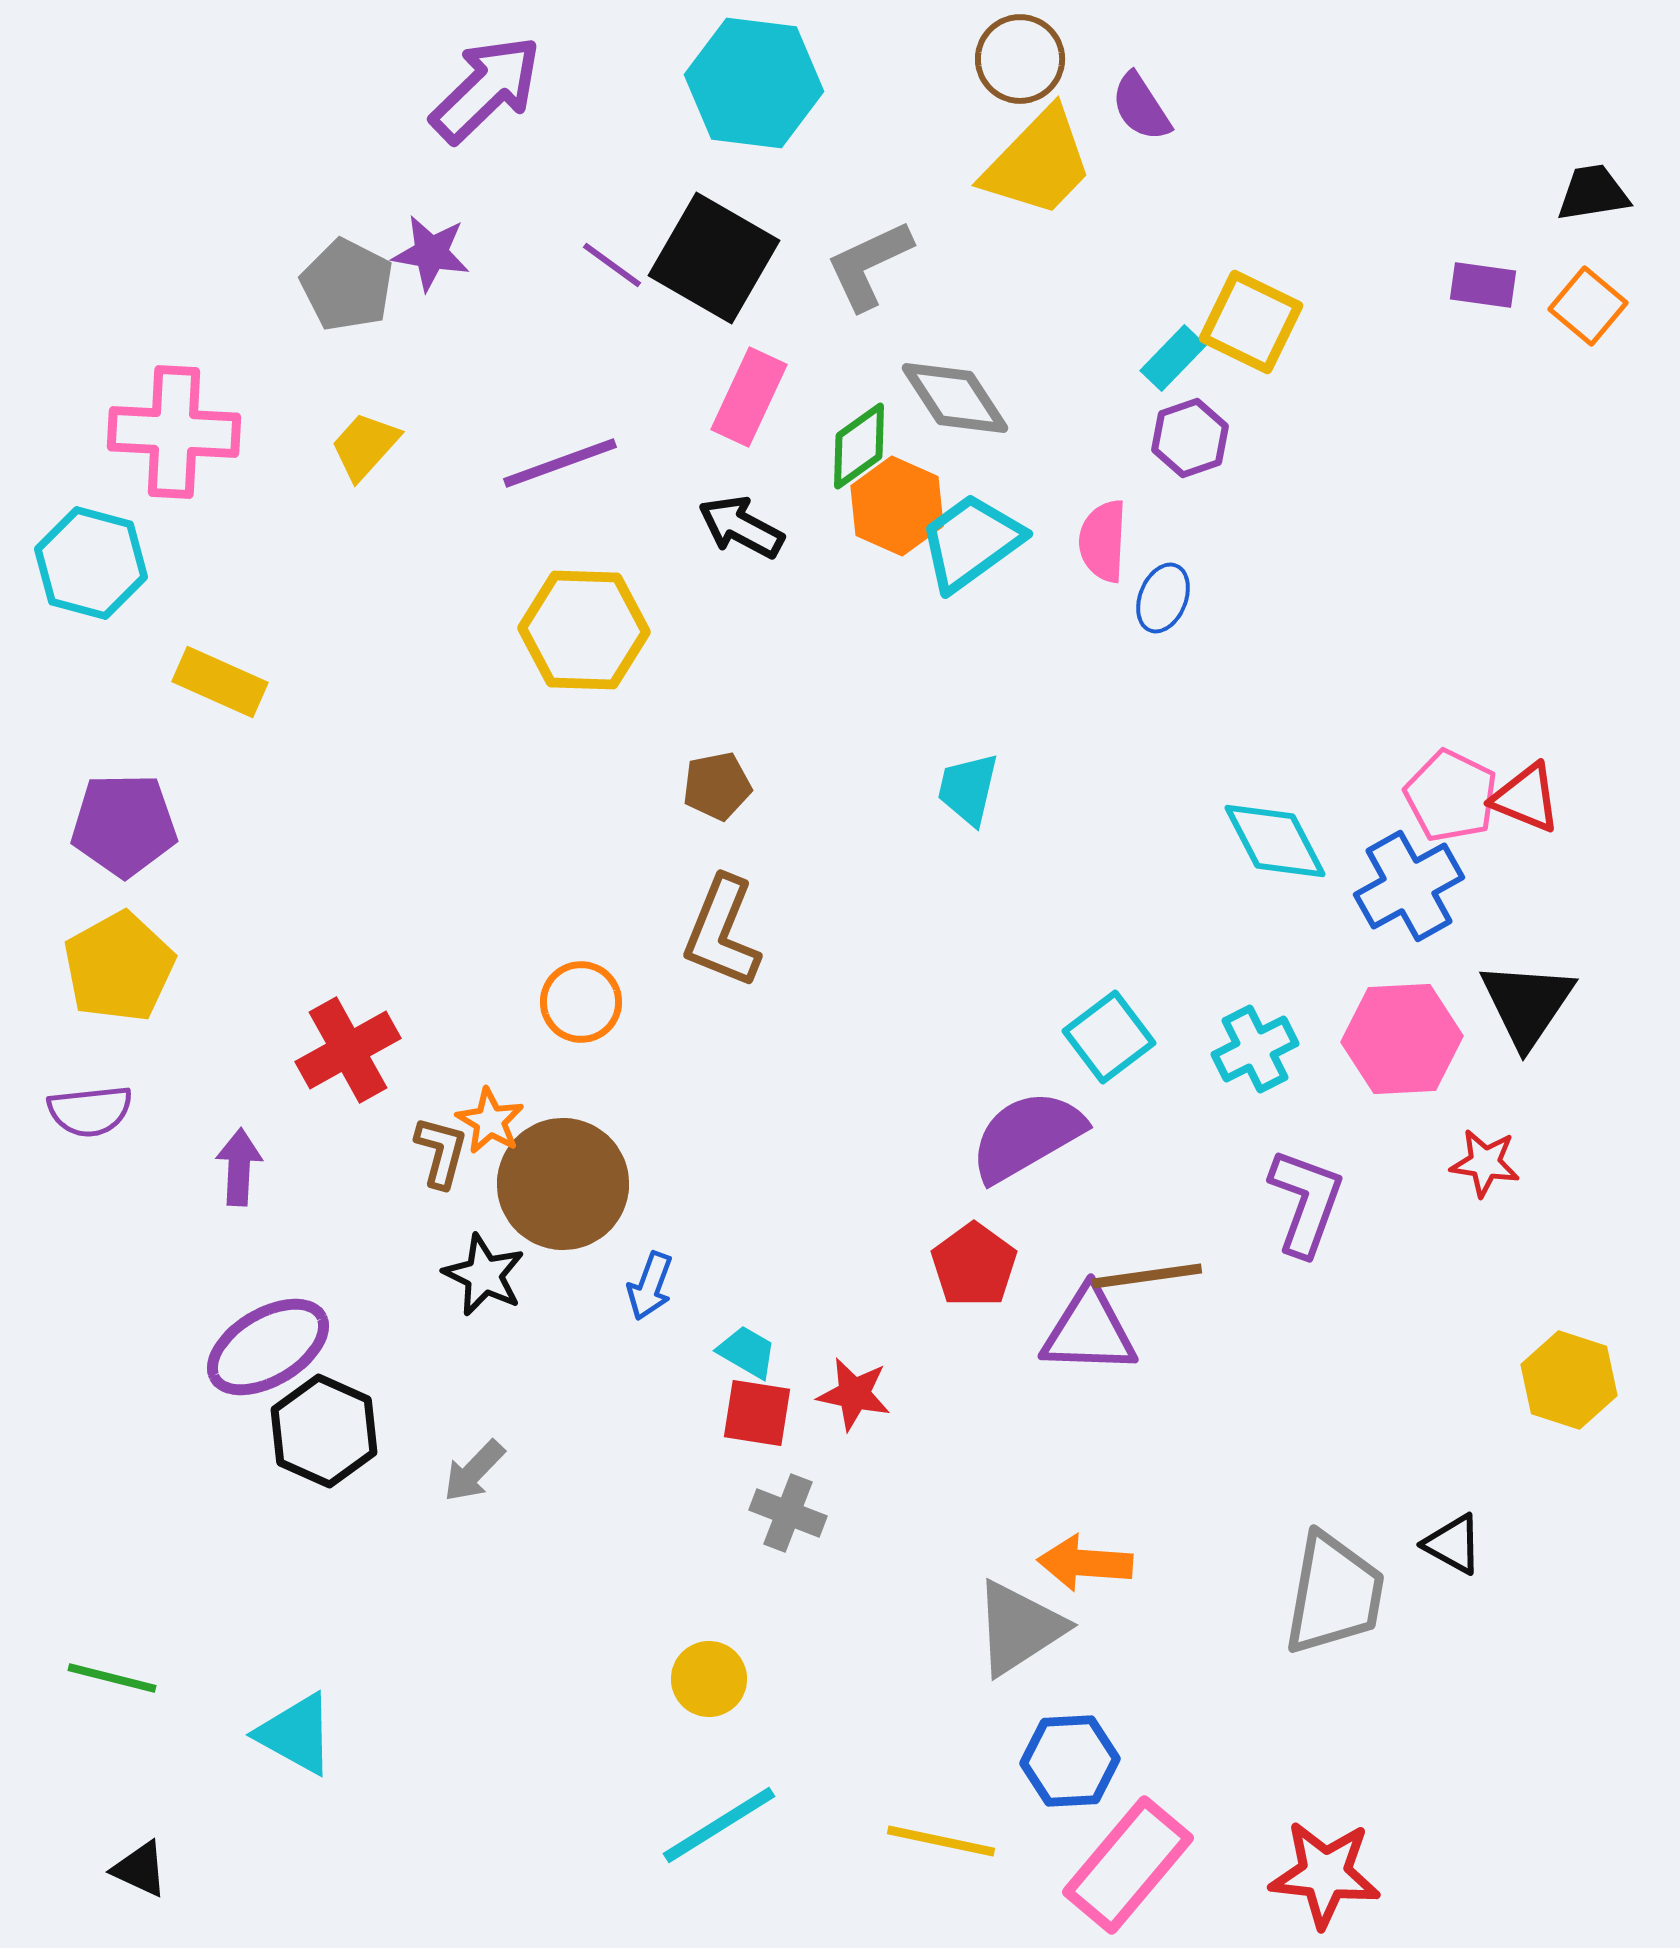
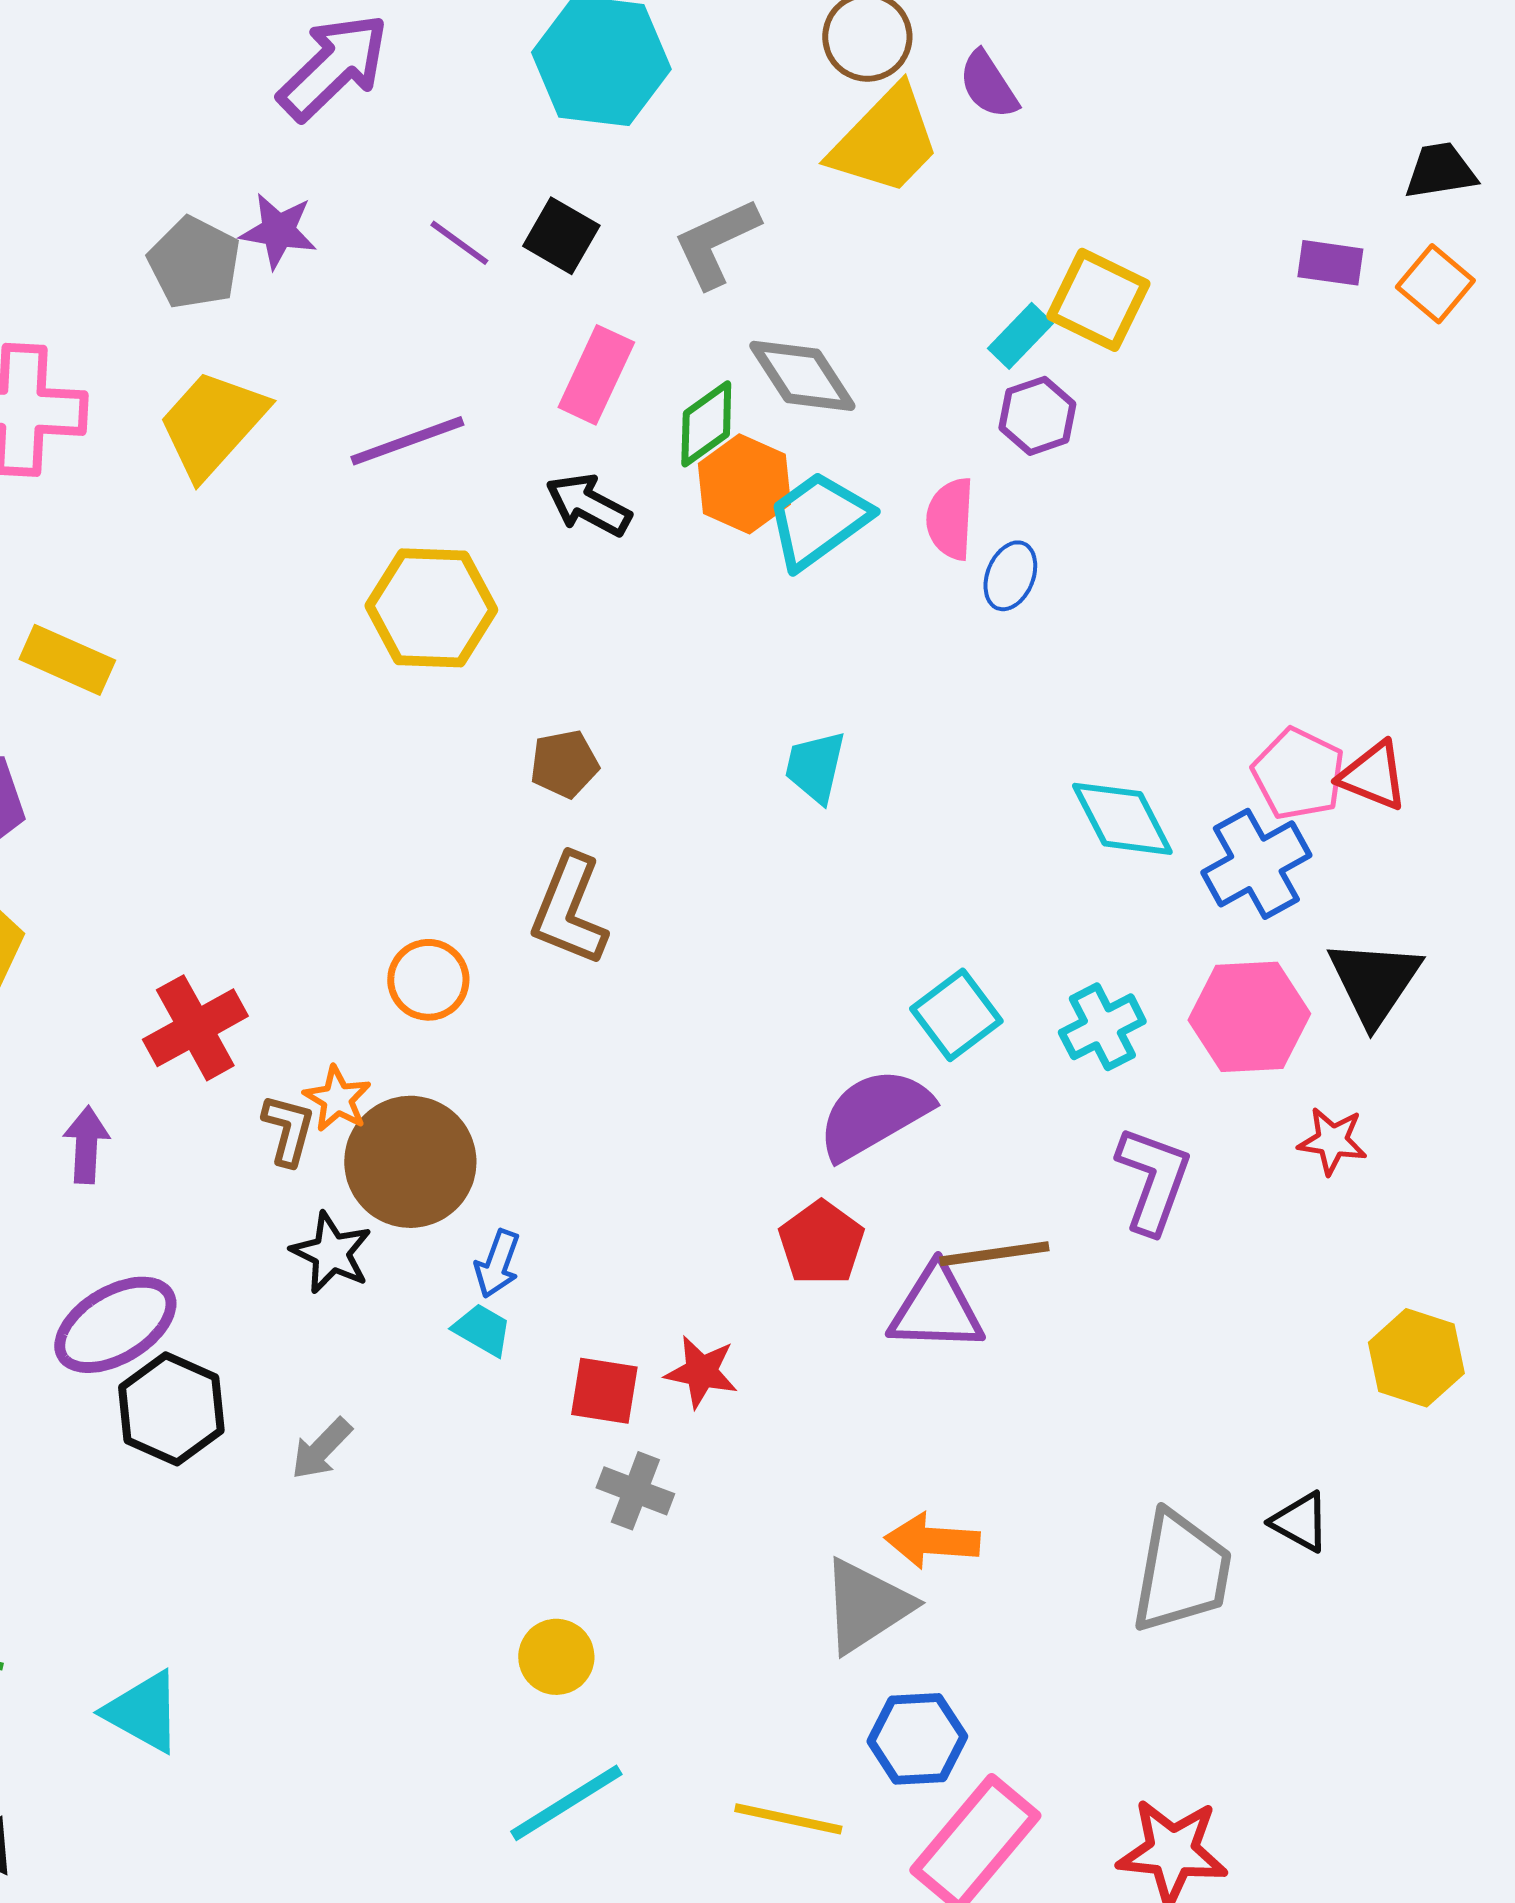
black square: (714, 258) -> (561, 236), size x0.6
yellow trapezoid: (365, 446) -> (212, 424), size x1.6
cyan trapezoid: (747, 1352) -> (482, 1330), moved

